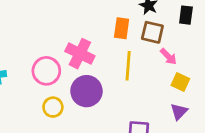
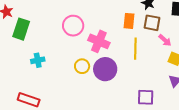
pink circle: (46, 71) -> (73, 26), moved
yellow circle: (53, 107) -> (82, 66), moved

